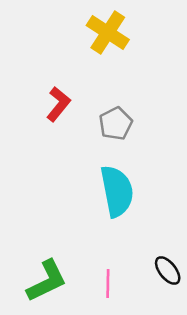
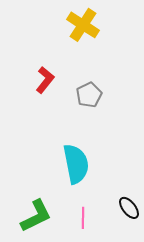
cyan semicircle: (117, 191) -> (76, 164), moved

